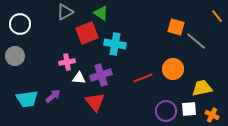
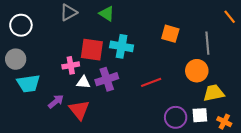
orange square: (176, 27) -> (170, 34), moved
red square: (87, 33) -> (92, 50), moved, turned 30
gray line: (196, 41) -> (207, 43), turned 45
orange circle: (173, 69) -> (197, 71), moved
cyan trapezoid: (27, 99) -> (28, 83), moved
red triangle: (95, 102) -> (79, 110), moved

